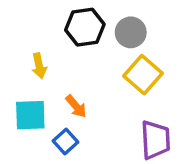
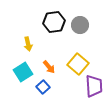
yellow square: (143, 75) -> (78, 64), moved
cyan square: (30, 115) -> (23, 72), turned -30

